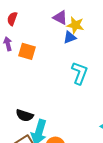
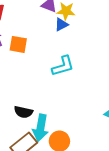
cyan L-shape: (80, 73) -> (63, 66), moved, turned 60

